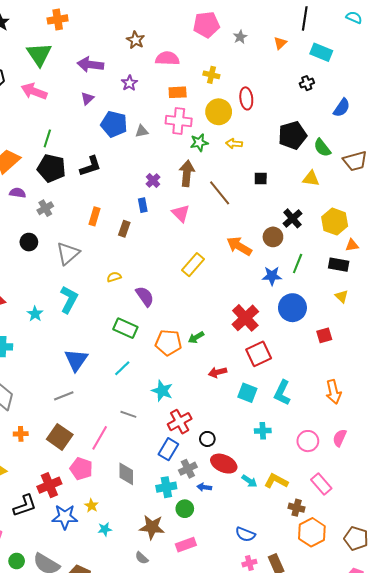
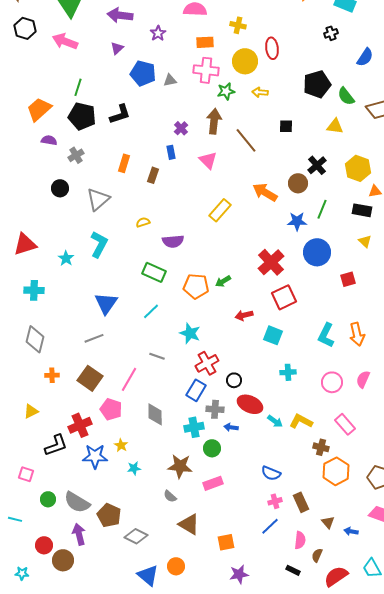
purple semicircle: (145, 296) -> (173, 241), turned 120
cyan L-shape: (282, 393) -> (326, 335), moved
gray cross: (188, 469) -> (215, 409), turned 30

